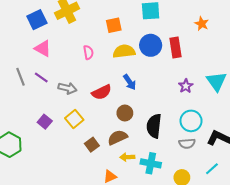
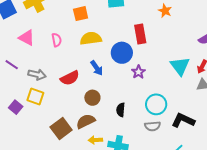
blue circle: (151, 45) -> (122, 53), moved
pink triangle: (43, 48) -> (27, 38), moved
purple star: (186, 86) -> (138, 72), moved
yellow square: (74, 119) -> (35, 97), moved, turned -30
black semicircle: (154, 126) -> (121, 110), size x0.6
brown square: (92, 145) -> (61, 128), size x1.5

